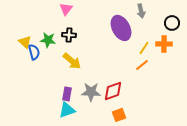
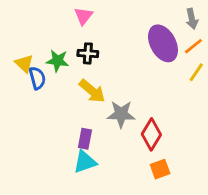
orange line: (142, 65) -> (193, 46), moved
red diamond: (113, 91) -> (151, 134), turned -40
gray star: (91, 92) -> (121, 114), moved

